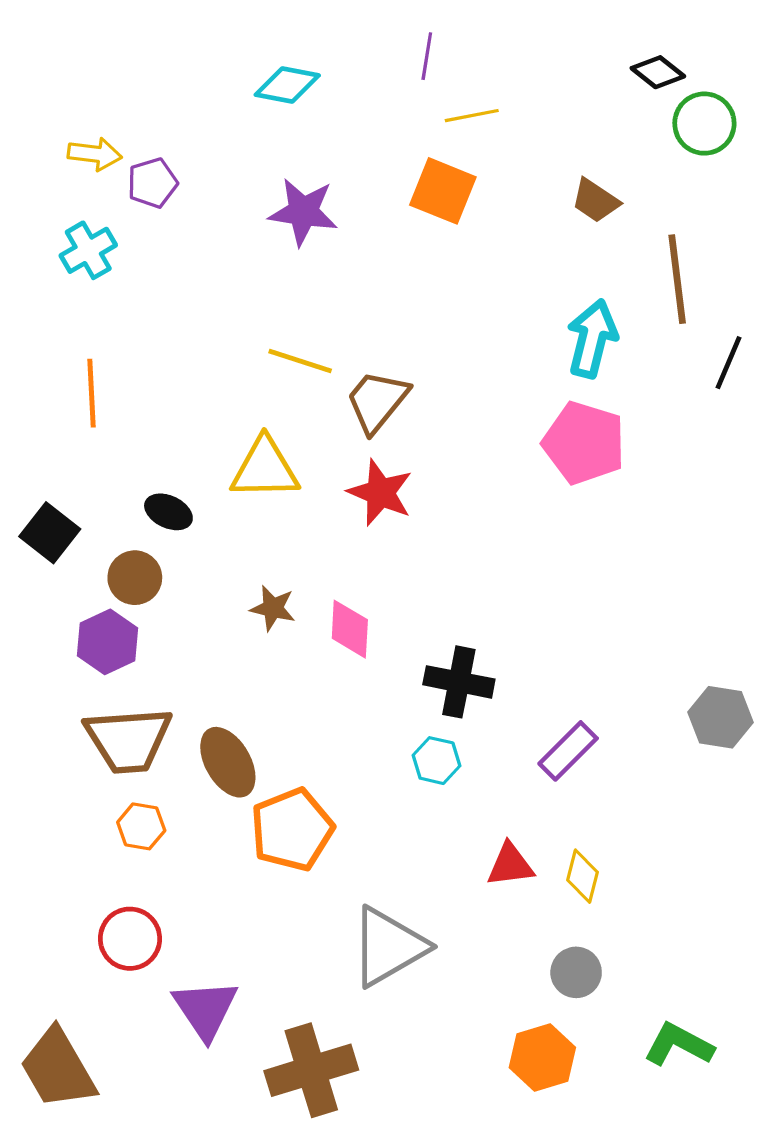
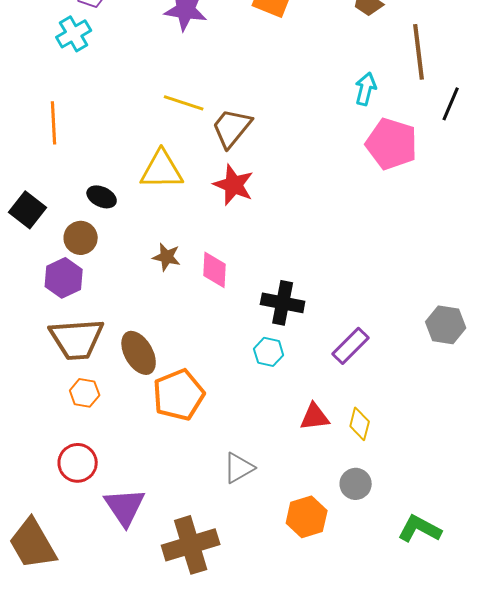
cyan cross: (88, 250) -> (74, 34), moved
cyan arrow: (592, 339) -> (366, 89), size x0.7
pink pentagon: (584, 443) -> (392, 144), moved
gray triangle: (388, 947) -> (239, 468), size x0.6
orange hexagon: (542, 1057) -> (307, 517), moved

